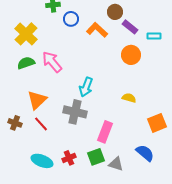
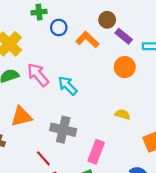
cyan arrow: (86, 87) -> (68, 86), moved, turned 114
orange triangle: (37, 100) -> (21, 117), turned 30
red line: (41, 124) -> (43, 158), moved

